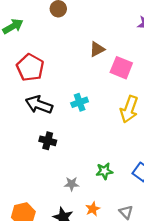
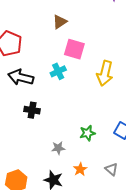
brown triangle: (97, 49) -> (60, 22), moved
pink square: (121, 68) -> (74, 49), moved

